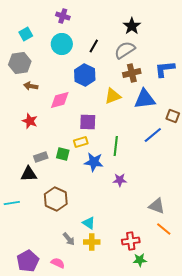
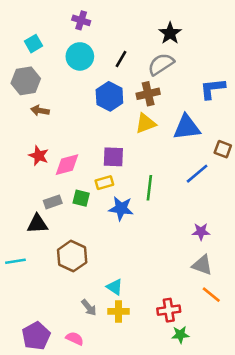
brown cross: (132, 73) -> (148, 94), moved
pink diamond: (60, 100) -> (67, 165), moved
purple star: (120, 180) -> (201, 232), moved

